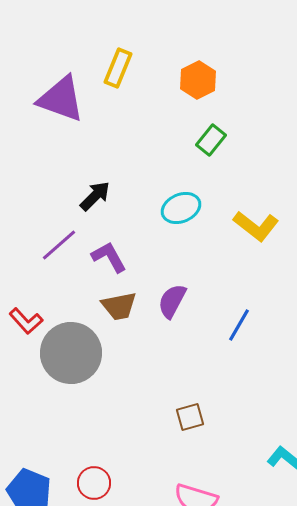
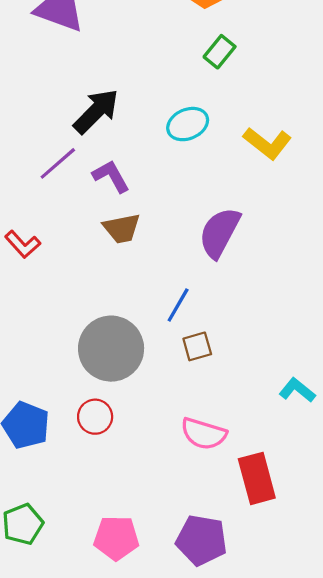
black arrow: (95, 196) -> (96, 111), size x1.4
purple semicircle: (172, 301) -> (220, 233), moved, size x1.4
blue line: (239, 325) -> (178, 305), moved
gray circle: (71, 353) -> (111, 349), moved

